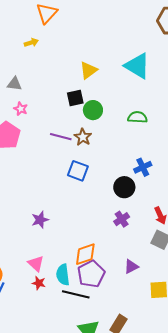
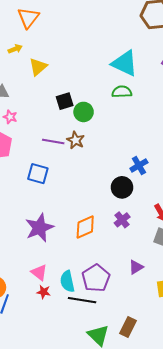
yellow triangle: (89, 70) -> (38, 67), moved
green semicircle: (137, 117) -> (122, 92), moved
blue square: (78, 171) -> (38, 174), moved
purple star: (40, 220) -> (39, 228), size x1.6
orange diamond: (85, 254) -> (85, 227), moved

